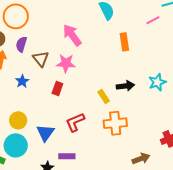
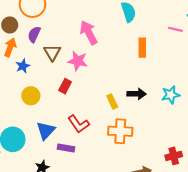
pink line: (153, 20) -> (175, 29), turned 32
blue star: (22, 81) -> (23, 66), moved
yellow circle: (18, 120) -> (31, 96), moved
red L-shape: (75, 122) -> (79, 124), turned -110
purple rectangle: (67, 156) -> (66, 148), moved

